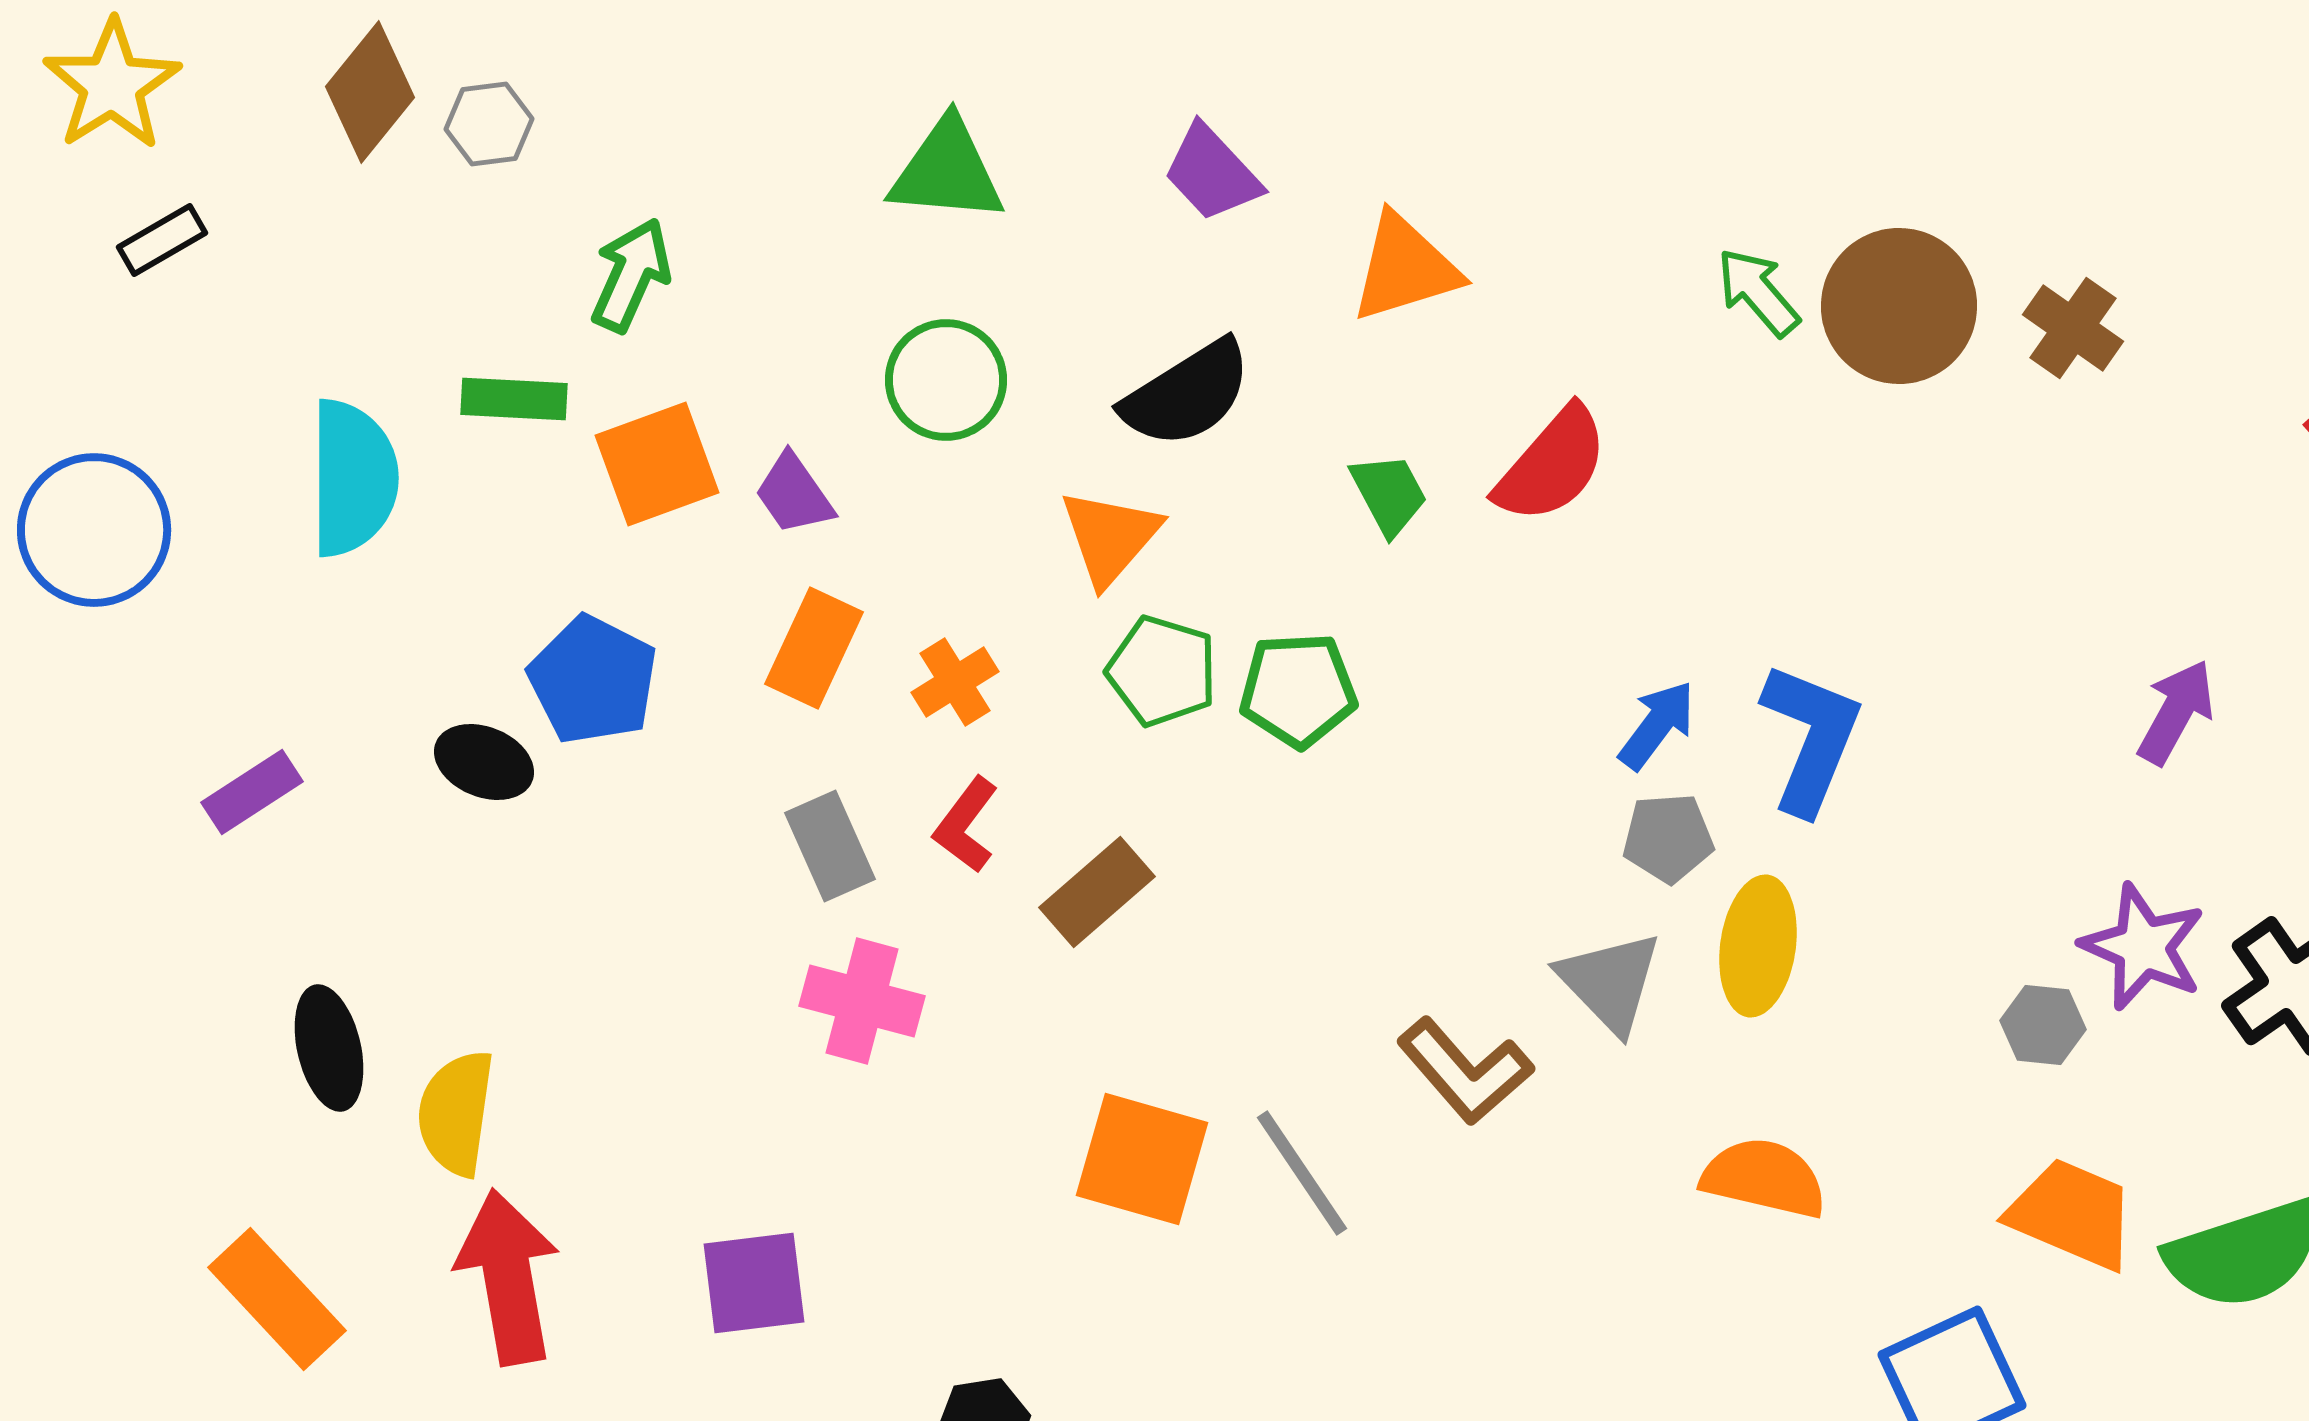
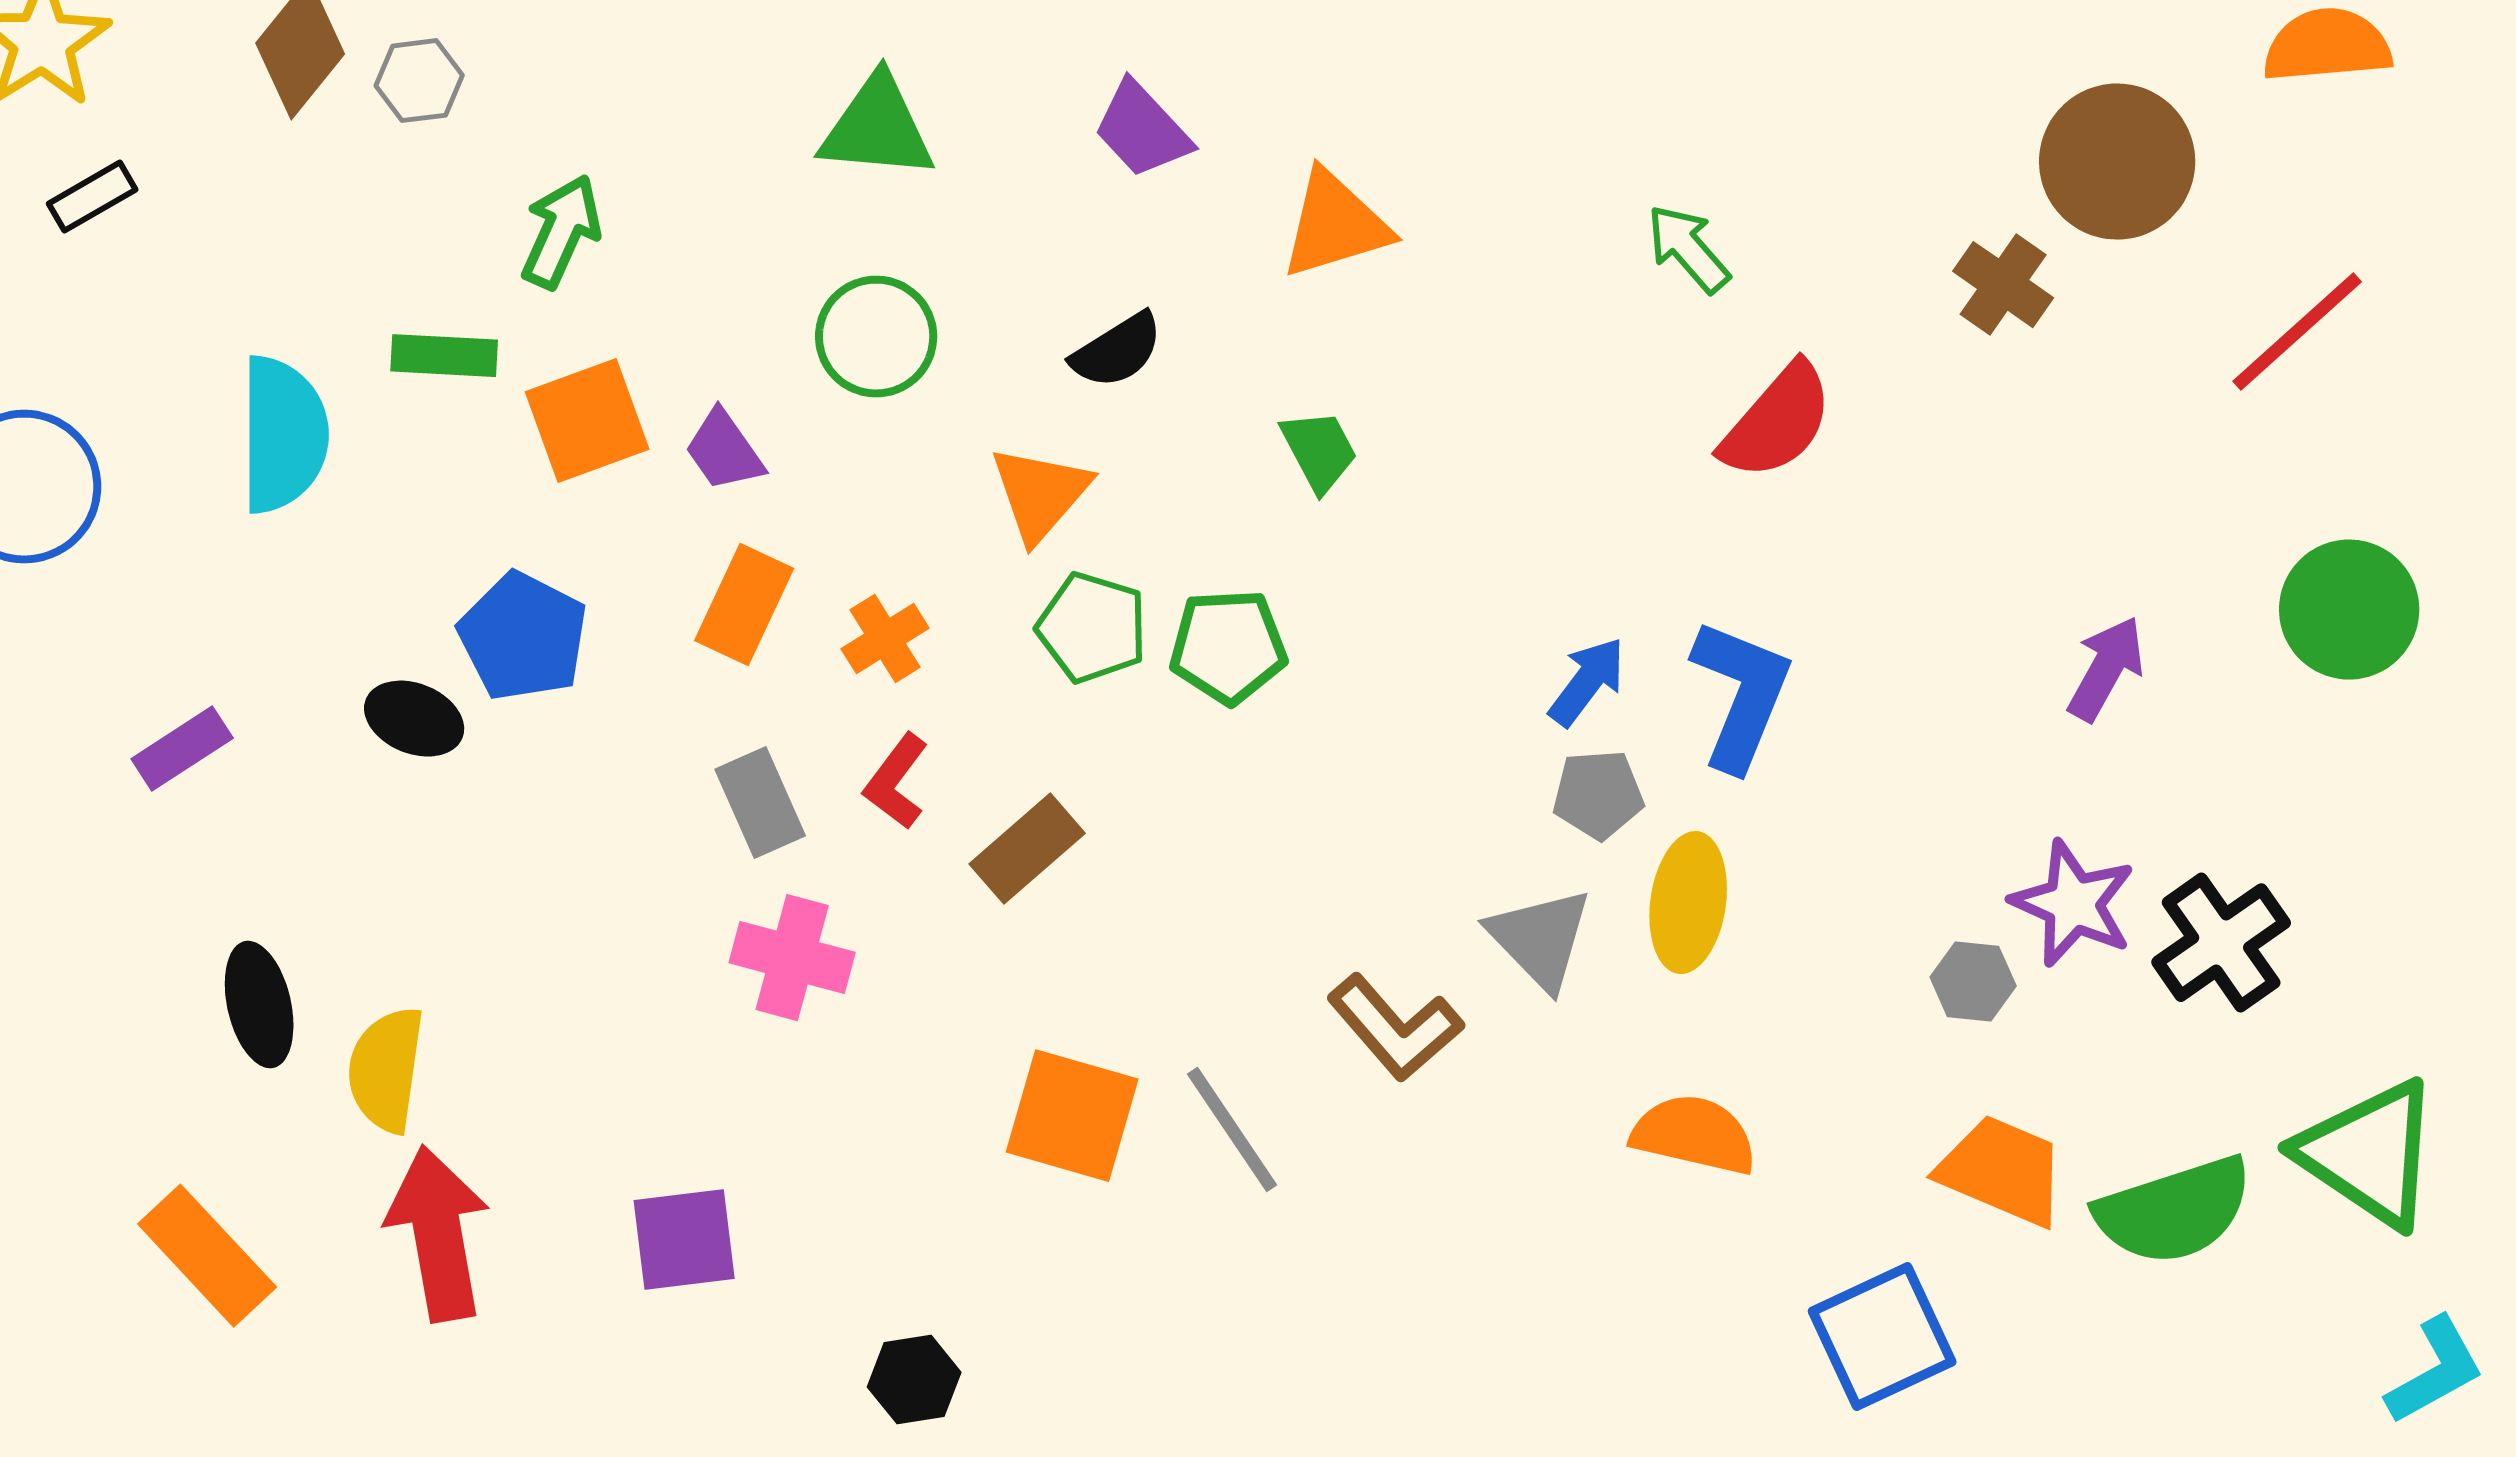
brown circle: (1899, 306) -> (2117, 162), moved
black semicircle: (1187, 394) -> (1117, 351), size x0.7
red semicircle: (1552, 465) -> (1777, 422), moved

